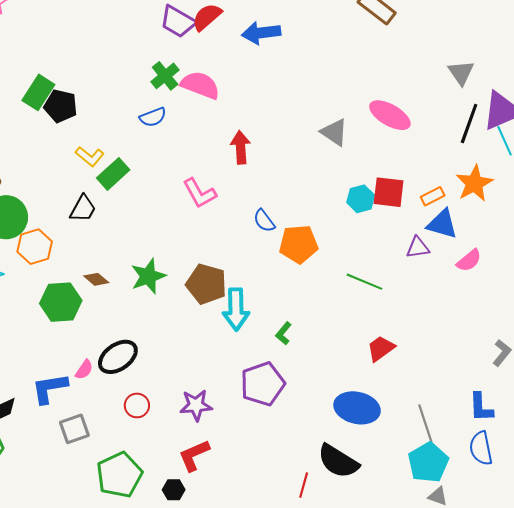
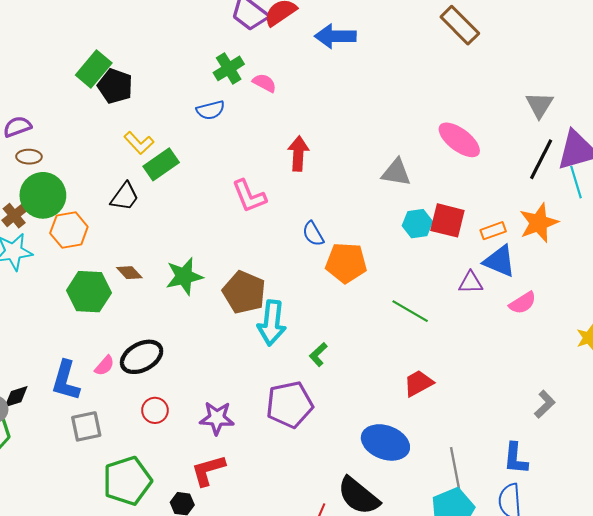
pink semicircle: (200, 85) -> (264, 83), size x0.6
gray triangle: (334, 132) -> (396, 172), moved, turned -32
blue L-shape: (50, 388) -> (66, 381), turned -72

